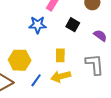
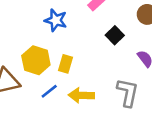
blue star: (38, 25) -> (56, 20), moved
yellow rectangle: (60, 55) -> (65, 64), moved

